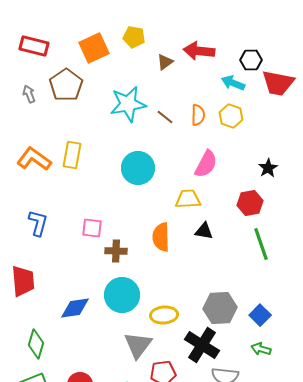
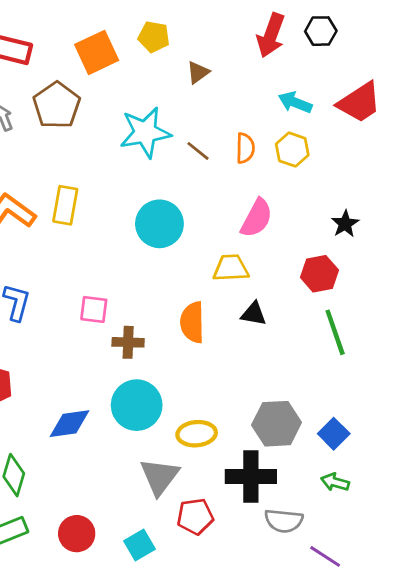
red arrow: (199, 51) -> (271, 35), moved, turned -76
black hexagon: (251, 60) -> (321, 31), moved
red trapezoid: (278, 83) -> (359, 102), turned -44
black cross: (202, 345) -> (251, 477), turned -32

